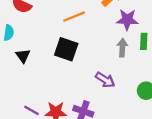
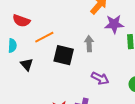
orange line: (74, 17) -> (44, 37), moved
gray arrow: (122, 48) -> (89, 44), moved

